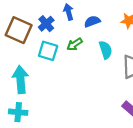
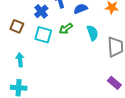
brown square: (19, 30) -> (17, 26), moved, size x0.6
cyan arrow: (20, 80) -> (20, 60), size x0.6

